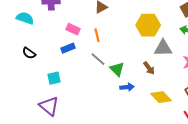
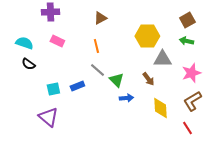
cyan semicircle: (25, 18) -> (24, 43), moved
pink rectangle: (73, 29) -> (57, 41), moved
blue rectangle: (68, 48) -> (77, 86), moved
yellow diamond: (161, 97) -> (160, 108), turned 40

